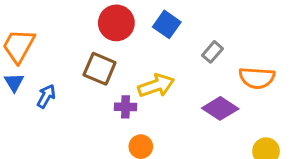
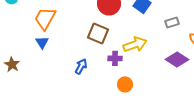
gray rectangle: (213, 52) -> (172, 22), turned 32
blue arrow: (46, 96) -> (81, 66), moved

